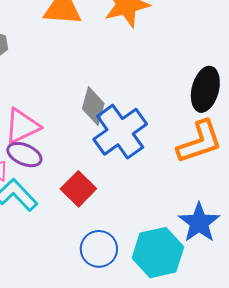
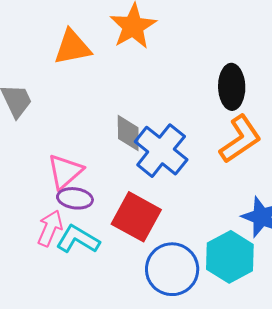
red square: (78, 189) -> (136, 217), size x1.4
blue circle: (99, 249) -> (172, 269), size x1.4

